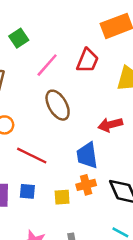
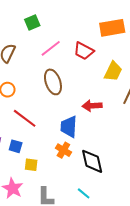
red trapezoid: (87, 61) -> (84, 51), turned 85
orange cross: (86, 185) -> (63, 150), turned 35
yellow square: (62, 197) -> (31, 165), moved

